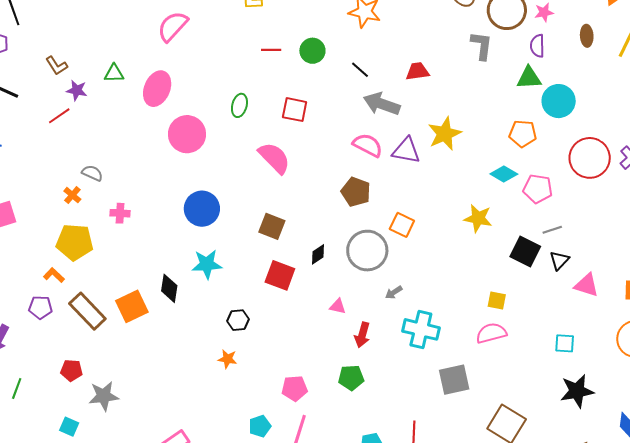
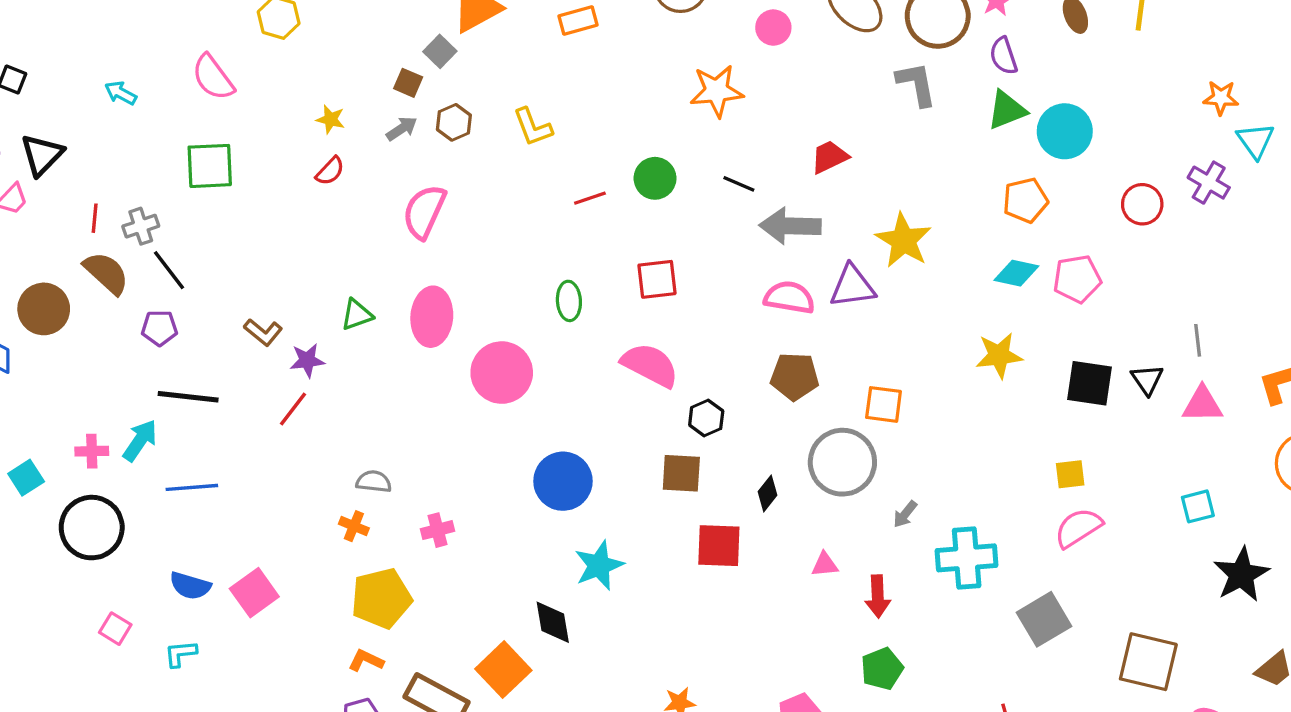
red circle: (590, 158) -> (1142, 204), size x0.6
gray line: (552, 230) -> (1198, 340), moved, turned -60
black hexagon: (238, 320) -> (706, 418), moved

